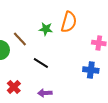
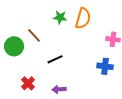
green star: (46, 29) -> (60, 17), moved
black line: (41, 63) -> (55, 59), turned -56

